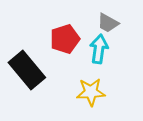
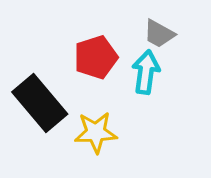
yellow star: (91, 92) -> (96, 132), moved

